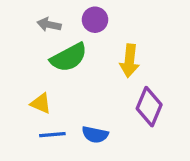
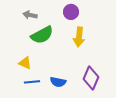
purple circle: (95, 20) -> (71, 12), moved
purple diamond: (149, 107) -> (91, 78), moved

